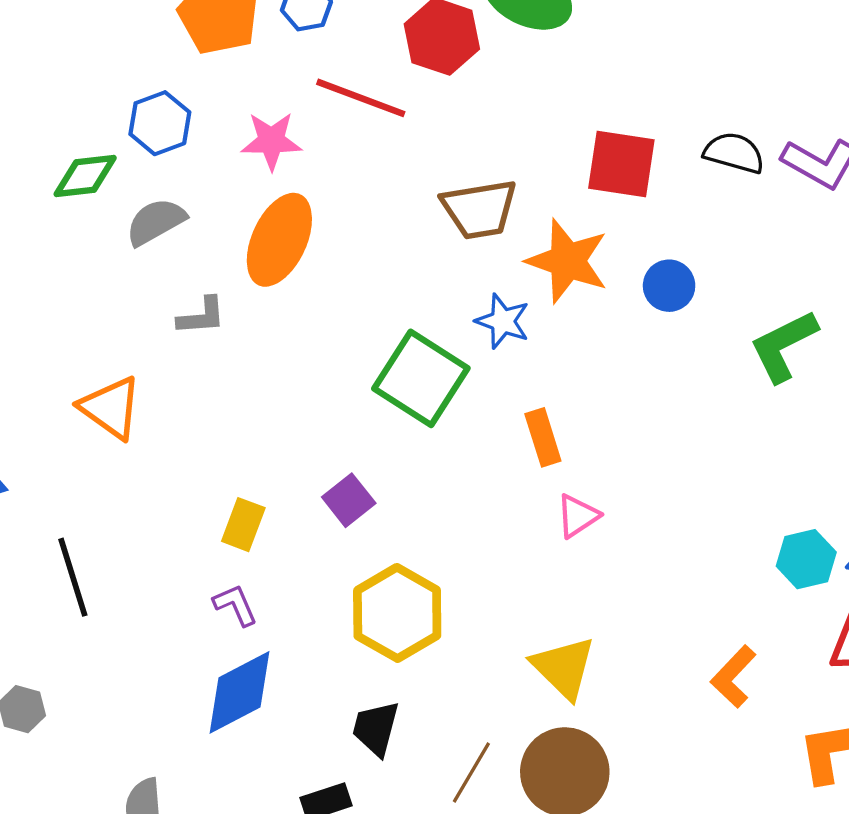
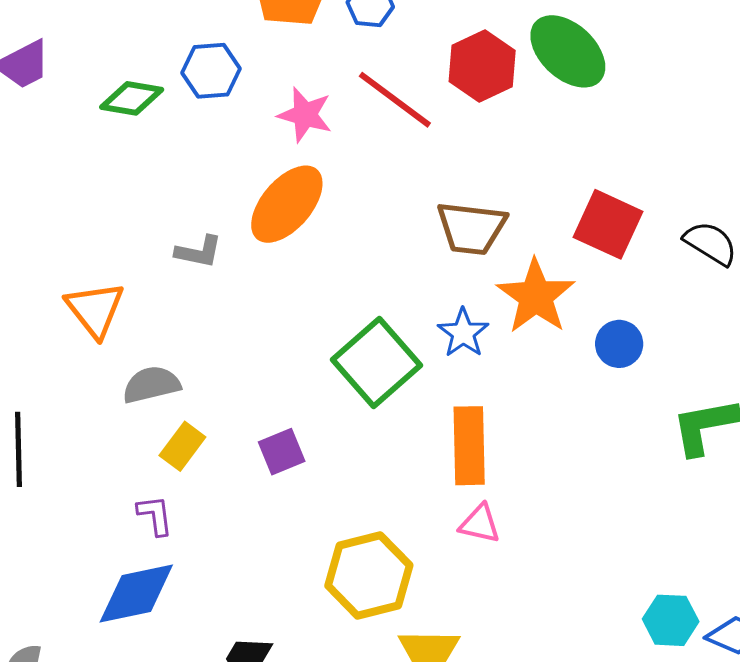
gray semicircle: (156, 222) -> (151, 385), moved
orange rectangle: (543, 437) -> (469, 446), size x1.5
pink triangle: (578, 516) -> (480, 524), turned 30
yellow hexagon: (397, 613) -> (369, 575), moved

